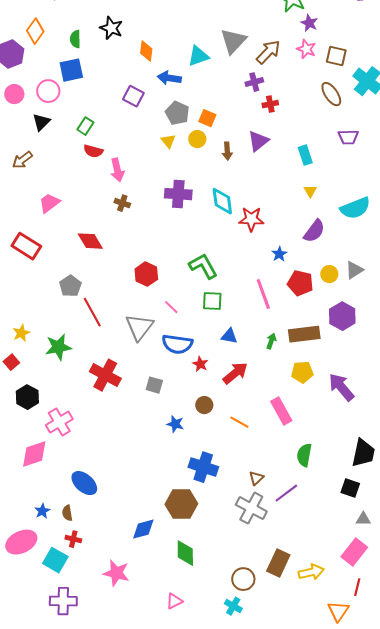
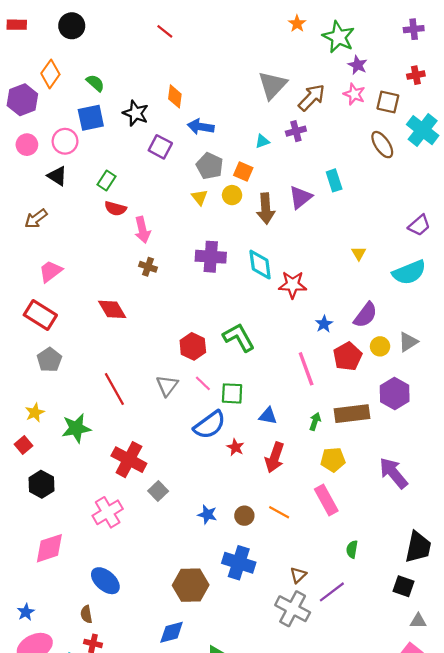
black star: (111, 28) -> (136, 113), moved
green semicircle: (75, 39) -> (95, 83), turned 132
cyan triangle: (198, 56) -> (262, 141), moved, size x0.6
red cross: (270, 104) -> (416, 75), moved
black triangle: (41, 122) -> (57, 176), turned -42
purple trapezoid: (348, 137) -> (419, 225), moved, turned -40
brown arrow: (227, 151) -> (266, 209), size x1.5
cyan rectangle: (305, 155) -> (334, 180), moved
pink trapezoid: (49, 203) -> (50, 271), moved
purple semicircle: (314, 231) -> (365, 315), moved
red hexagon: (146, 274) -> (193, 346), moved
red pentagon: (300, 283) -> (348, 356), turned 30
gray pentagon: (70, 286) -> (49, 360), moved
green square: (212, 301) -> (232, 393), moved
gray triangle: (139, 327) -> (167, 386), moved, size x0.7
blue semicircle: (177, 344) -> (210, 425), turned -44
yellow pentagon: (302, 372) -> (333, 460), moved
red arrow: (235, 373) -> (275, 457), turned 148
gray square: (154, 385) -> (158, 491), moved, turned 30
brown circle: (204, 405) -> (244, 516), moved
pink cross: (59, 422) -> (108, 512), moved
green semicircle: (304, 455) -> (352, 549), size x0.7
brown hexagon: (181, 504) -> (191, 585), moved
blue star: (42, 511) -> (26, 612), moved

